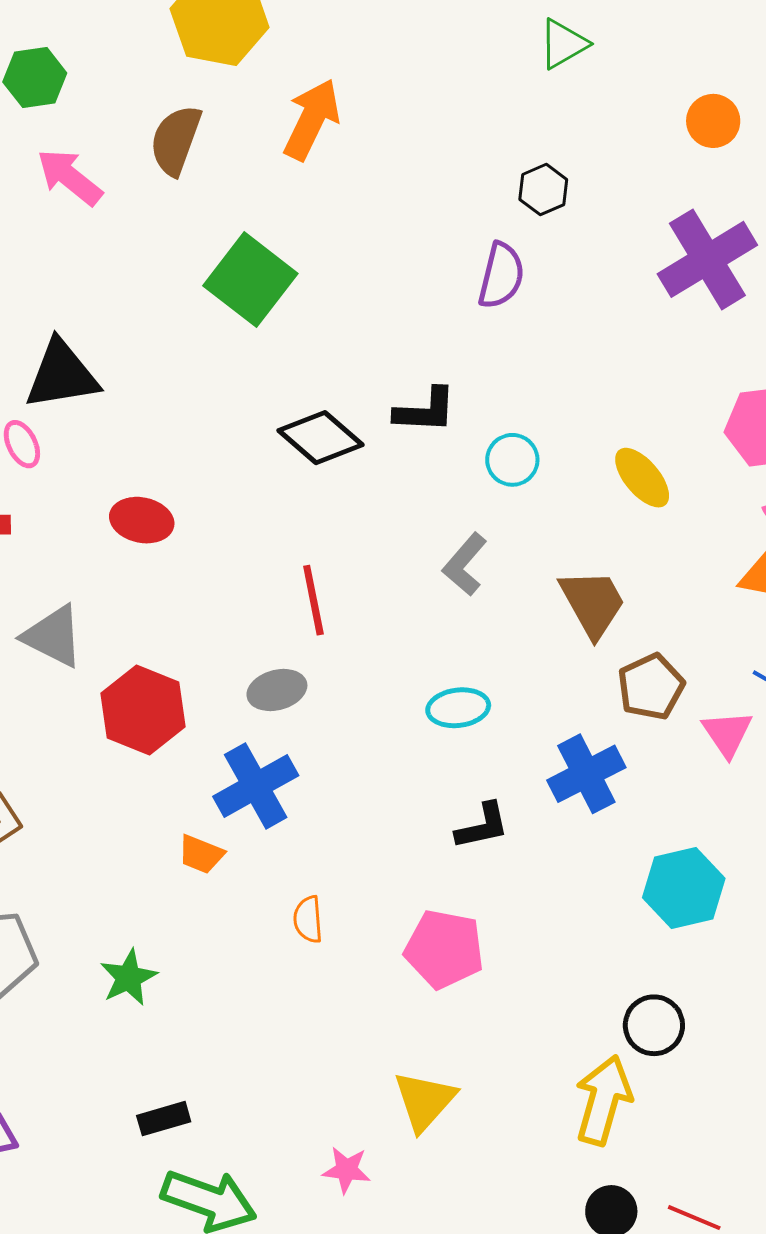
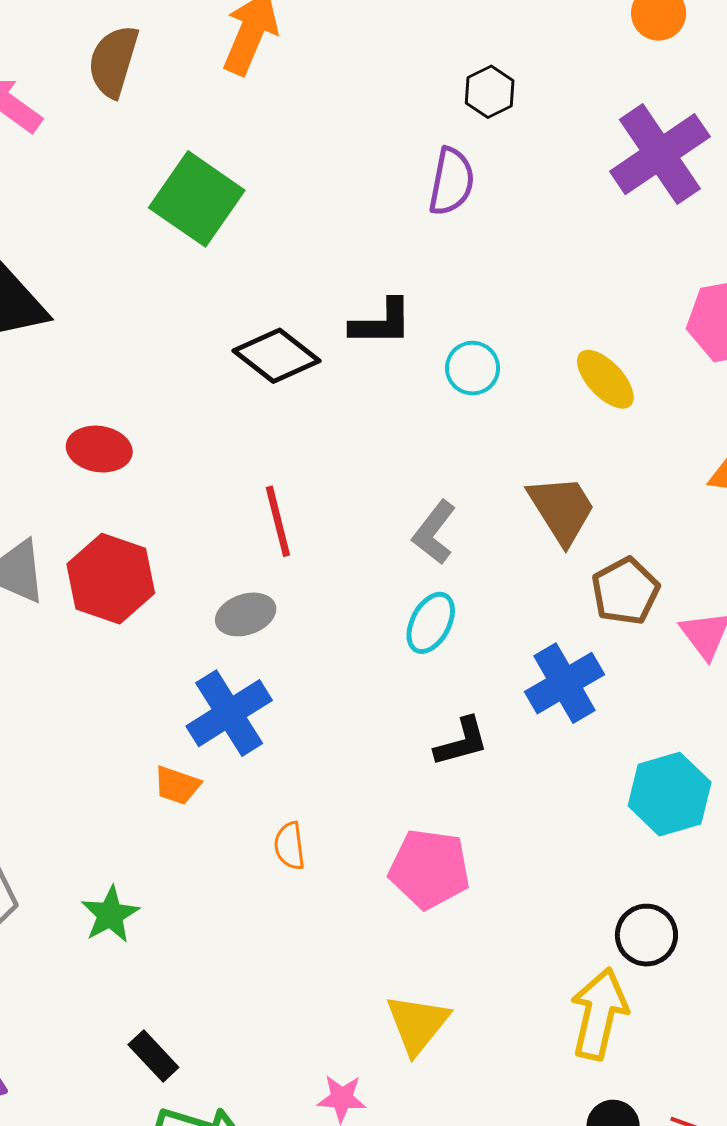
gray L-shape: (465, 564) -> (434, 532), moved
cyan ellipse: (458, 708) -> (431, 623), turned -52
red hexagon: (143, 710) -> (111, 579), moved
black rectangle: (164, 1119) -> (153, 1056), turned 66

